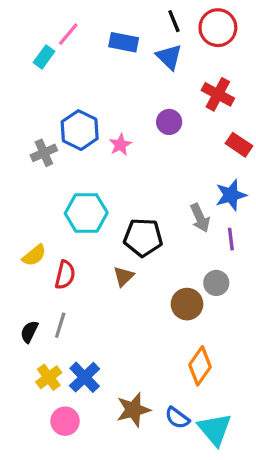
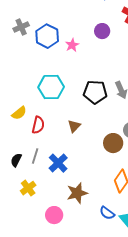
gray cross: (44, 153) -> (21, 27), moved
black pentagon: (143, 237) -> (95, 92), moved
blue cross: (85, 377) -> (58, 163), moved
brown star: (133, 410) -> (77, 193), moved
pink circle: (65, 421) -> (54, 215), moved

